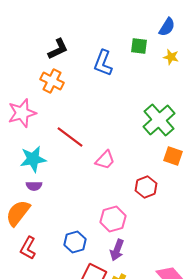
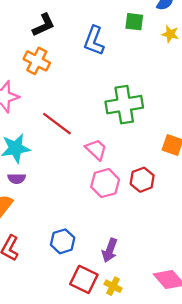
green cross: (159, 120) -> (124, 105), moved, turned 32
pink trapezoid: (105, 160) -> (96, 149), turned -90
pink hexagon: (113, 219) -> (105, 183), moved

